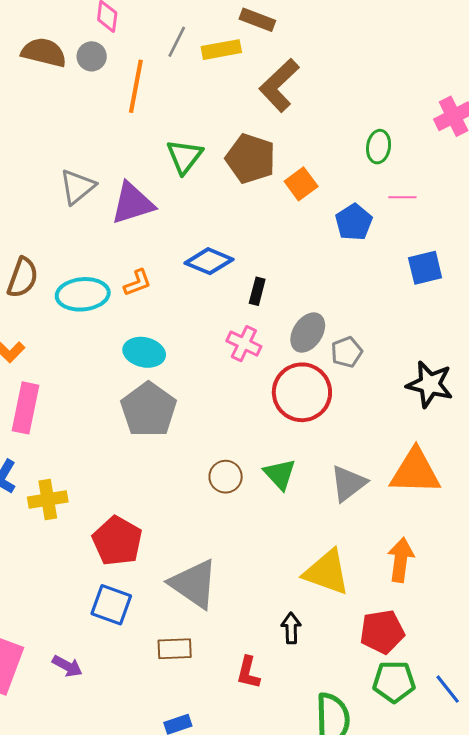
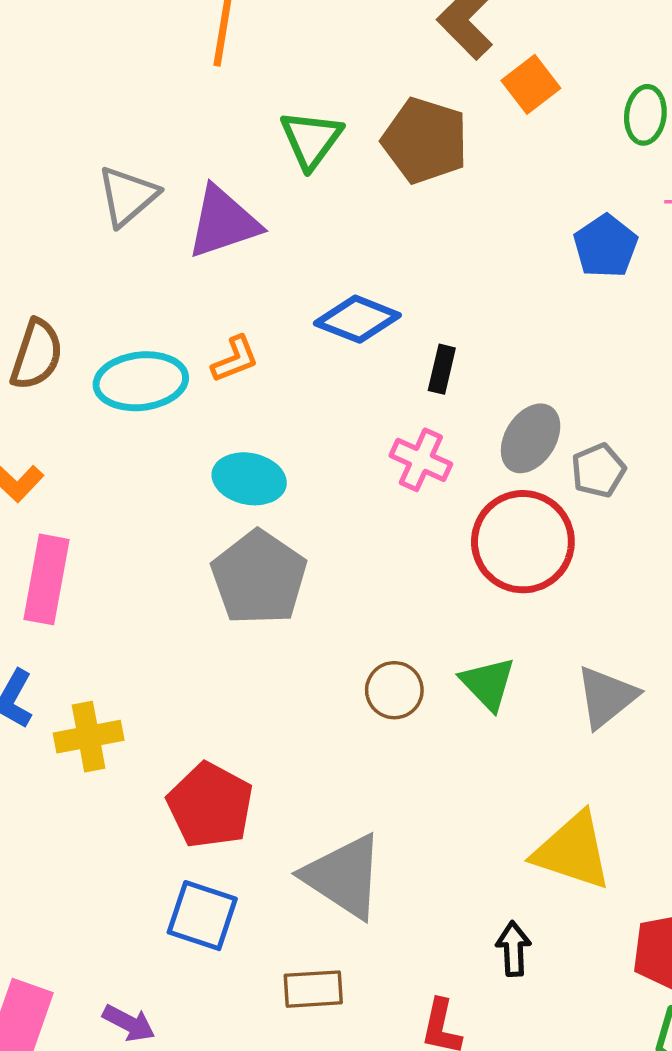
orange square: (301, 184) -> (531, 84), moved

